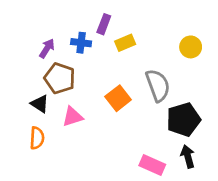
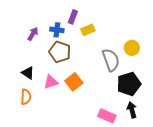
yellow circle: (191, 47) -> (132, 48), moved
brown pentagon: (60, 78) -> (60, 52), moved
orange square: (118, 98) -> (74, 82), moved

